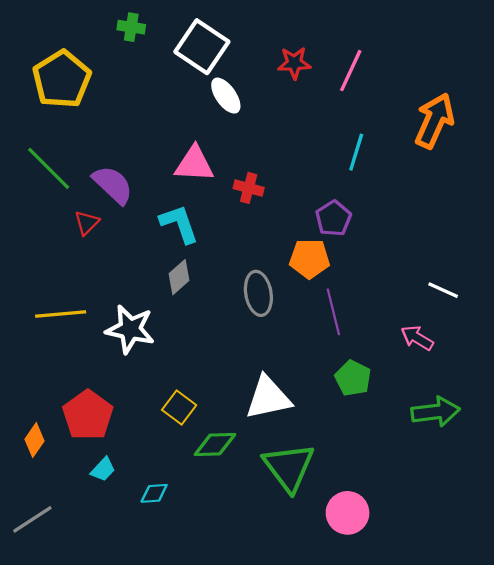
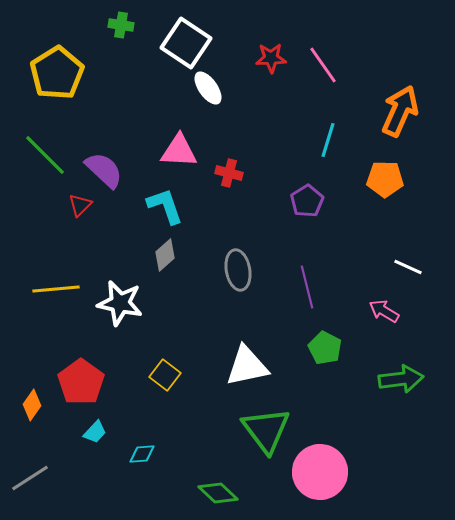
pink line: (351, 71) -> (323, 65), turned -60
orange pentagon: (309, 259) -> (385, 179), moved
green diamond: (215, 444) -> (218, 493), moved, turned 45
pink circle: (348, 513) -> (320, 472), size x1.4

